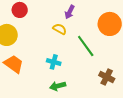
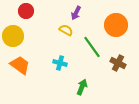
brown cross: (107, 77) -> (118, 63), moved
green arrow: (58, 86) -> (82, 87), moved, turned 126

